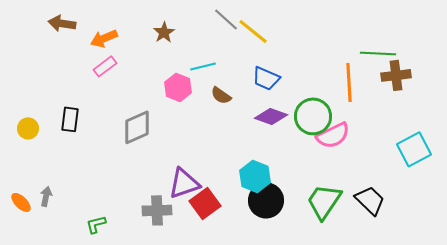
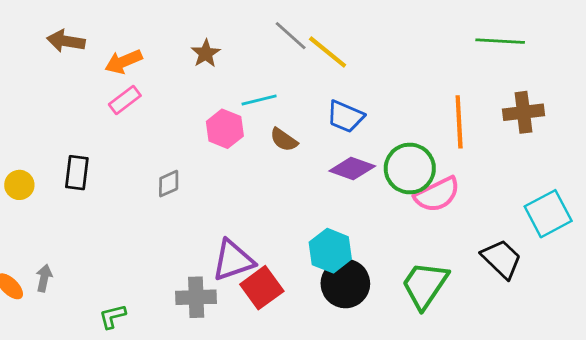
green line: (378, 53) -> (500, 41), moved
gray diamond: (137, 127) -> (169, 184), size x0.6
black trapezoid: (370, 200) -> (502, 259), moved

